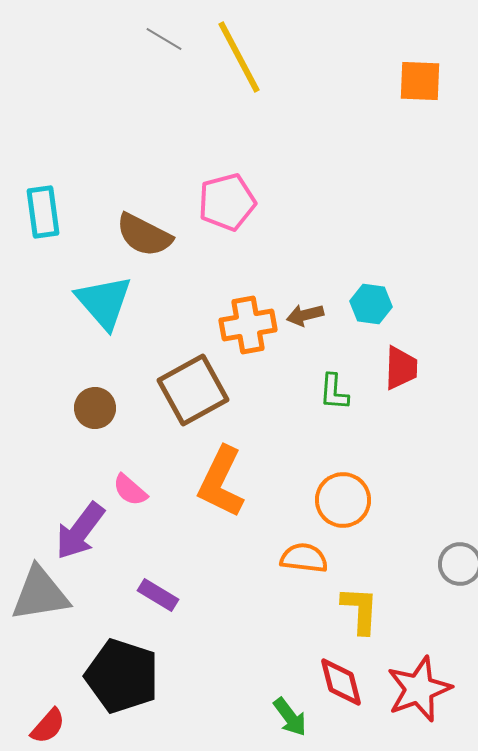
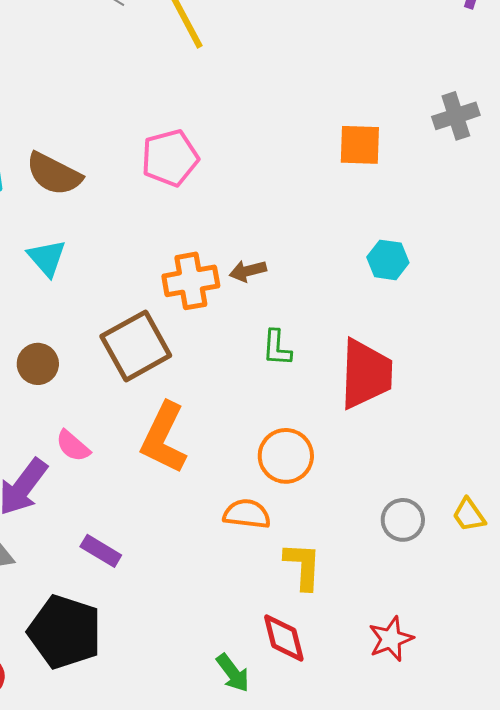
orange square: (420, 81) -> (360, 145), moved
brown semicircle: (144, 235) -> (54, 174), moved
cyan triangle: (104, 302) -> (47, 258), size x0.7
cyan hexagon: (371, 304) -> (388, 260), moved
red trapezoid: (401, 368) -> (366, 374), moved, size x1.6
red star: (419, 689) -> (391, 639), moved, size x0.7

